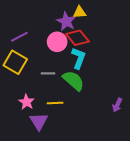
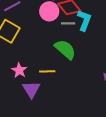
cyan L-shape: (79, 58) -> (84, 20), moved
gray line: (48, 73) -> (68, 23), moved

